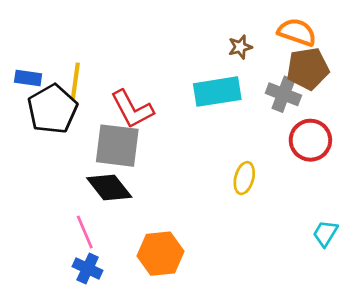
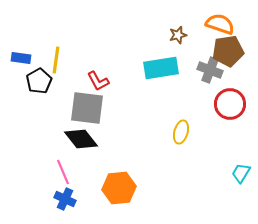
black pentagon: (52, 109) -> (39, 81), size x0.7
red L-shape: (132, 109) -> (98, 81), size x0.7

